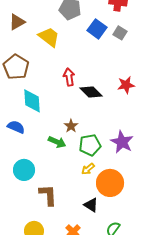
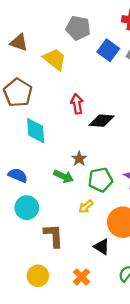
brown triangle: (17, 22) -> (19, 42), turned 48
black diamond: (91, 92) -> (102, 121), turned -40
blue semicircle: (16, 127) -> (18, 175), moved
yellow arrow: (88, 169) -> (86, 207), moved

